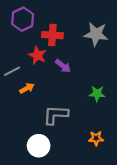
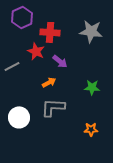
orange arrow: (27, 88) -> (49, 82), moved
white circle: (39, 146) -> (19, 117), moved

